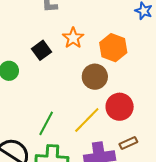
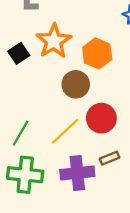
orange star: (73, 38) -> (54, 41), size x1.5

